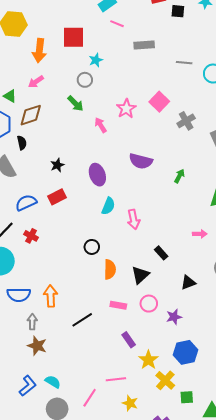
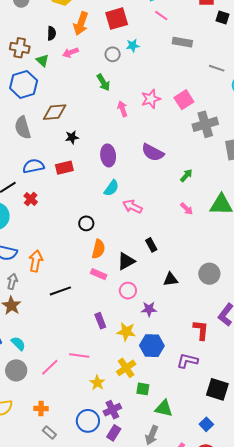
red square: (74, 37) -> (117, 19), turned -30
gray circle: (85, 80) -> (113, 54), moved
brown diamond: (31, 115) -> (55, 112), moved
gray cross: (186, 121) -> (205, 124), size x1.4
black semicircle: (22, 143) -> (52, 33), moved
pink arrow: (134, 219) -> (132, 207), turned 114
pink arrow: (200, 234) -> (187, 209), moved, turned 32
pink rectangle: (118, 305) -> (99, 274), moved
yellow star: (148, 360) -> (126, 332), moved, turned 30
yellow star: (130, 403) -> (97, 383), moved

